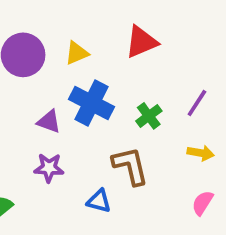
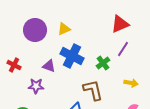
red triangle: (141, 42) -> (120, 24), moved
purple line: (197, 103) -> (123, 49), moved
purple star: (49, 168) -> (36, 86), moved

